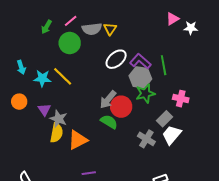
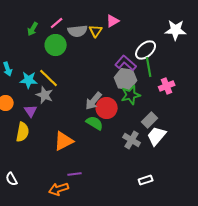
pink triangle: (173, 19) -> (113, 21), moved
white star: (191, 28) -> (176, 30), size x1.5
white ellipse: (116, 59) -> (146, 50), moved
pink cross: (181, 99) -> (167, 86), moved, turned -35
gray star: (59, 119) -> (45, 95), moved
yellow semicircle: (57, 133) -> (23, 132), moved

